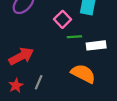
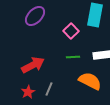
green line: (74, 37) -> (73, 57), moved

